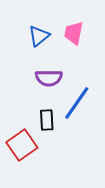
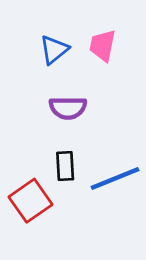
blue line: (77, 103) -> (115, 178), moved, turned 33

